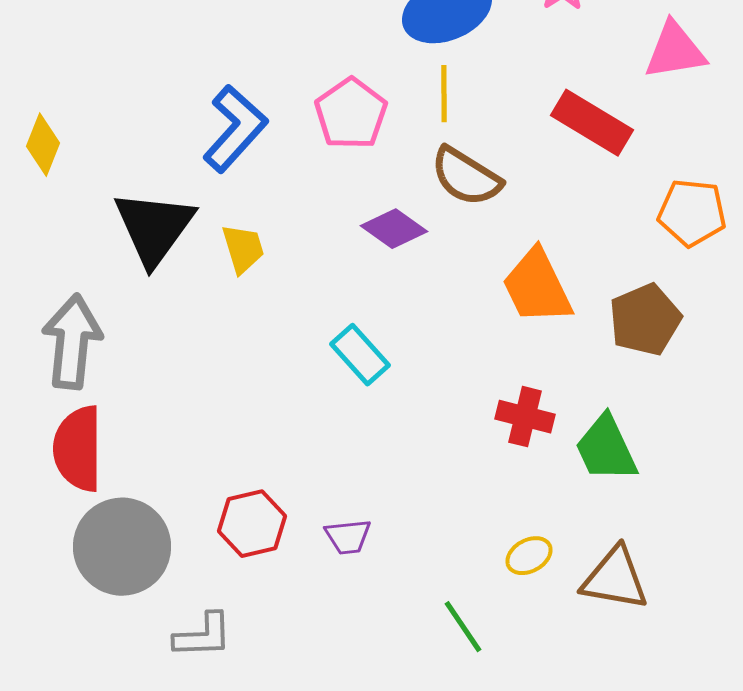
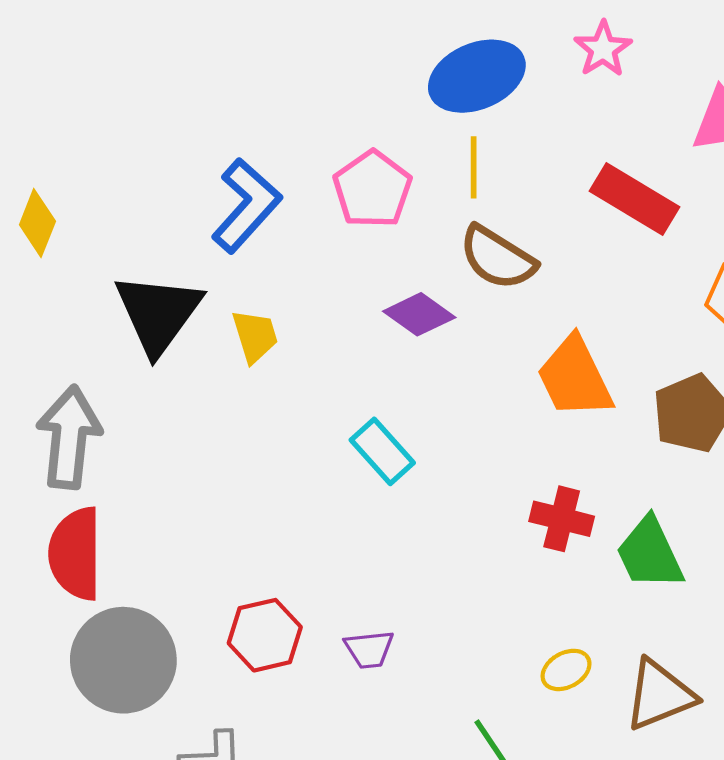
brown triangle: (615, 579) -> (660, 695), turned -32

